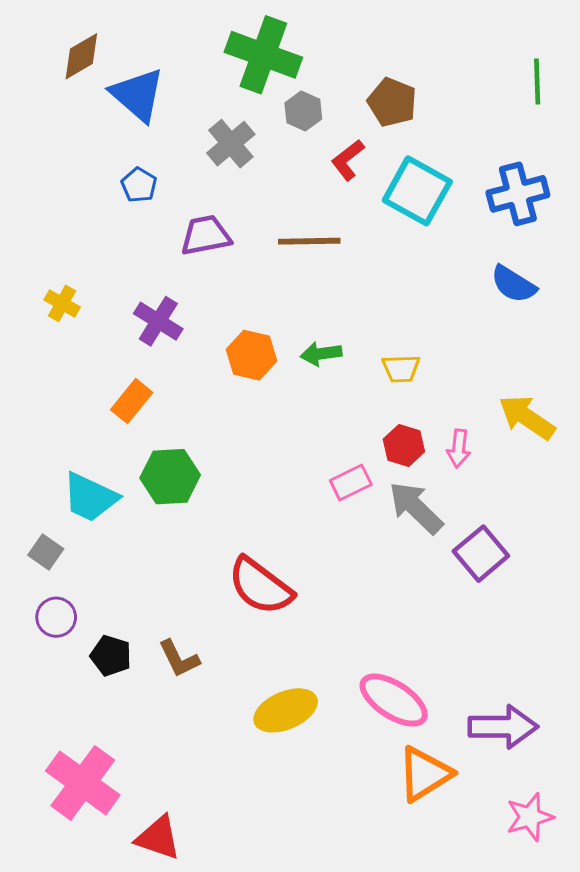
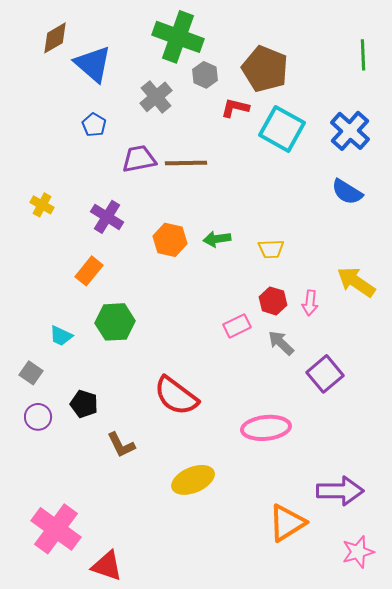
brown pentagon: (392, 102) -> (265, 69), size x1.4
red L-shape: (348, 160) -> (235, 108), turned 52
blue cross: (518, 194) -> (350, 131), turned -33
brown line: (309, 241) -> (186, 163), moved
cyan trapezoid: (90, 497) -> (61, 336), size x0.6
gray arrow: (416, 508) -> (281, 343), size x0.7
black pentagon: (111, 656) -> (84, 404), moved
pink ellipse: (394, 700) -> (266, 428), moved, turned -39

